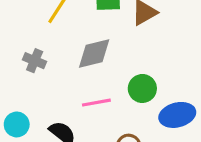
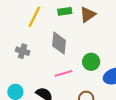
gray diamond: (94, 54) -> (59, 43), turned -65

